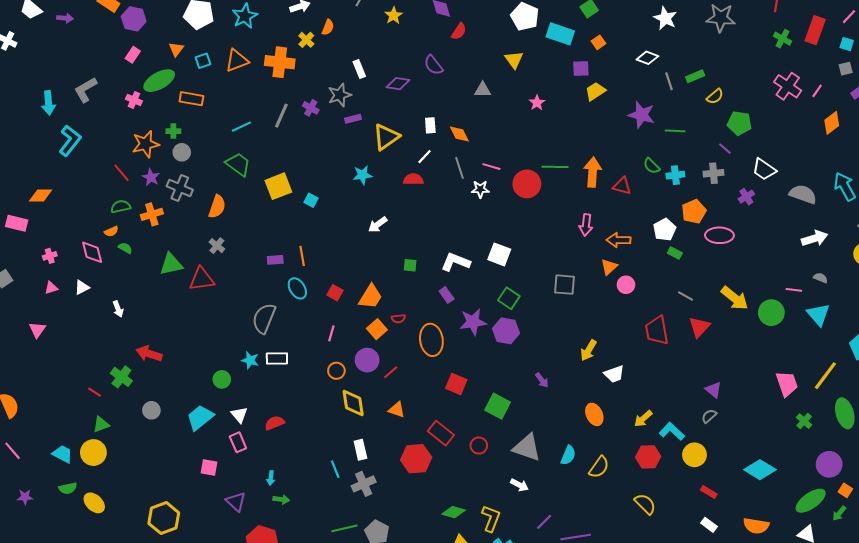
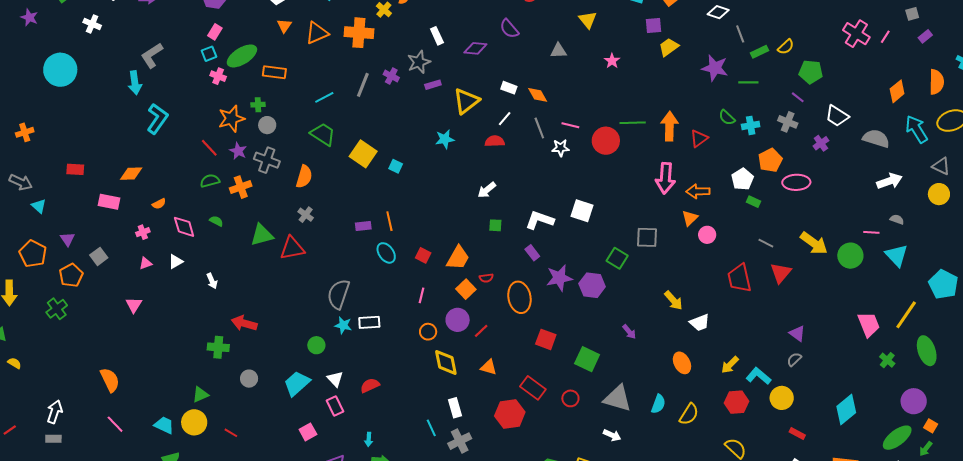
orange triangle: (176, 49) -> (284, 26), moved
cyan square: (203, 61) -> (209, 54), moved
green rectangle: (695, 76) -> (760, 52), moved
gray L-shape: (86, 90) -> (152, 55), moved
orange diamond: (832, 123) -> (897, 91), moved
white rectangle: (430, 125) -> (509, 88), turned -63
gray cross: (713, 173) -> (788, 122), turned 30
yellow square: (278, 186) -> (363, 154), turned -32
red triangle: (622, 186) -> (699, 138), turned -48
white arrow: (378, 224) -> (487, 190), moved
pink arrow: (586, 225) -> (665, 178), size x1.4
orange semicircle: (111, 231) -> (159, 204), moved
green square: (509, 298) -> (617, 258), moved
gray semicircle: (264, 318) -> (338, 294), moved
yellow arrow: (589, 350) -> (673, 301), turned -70
green cross: (121, 377) -> (218, 347), turned -30
red line: (94, 392) -> (231, 433), moved
pink square: (209, 468) -> (308, 432), turned -36
cyan diamond: (760, 470) -> (846, 410), turned -68

